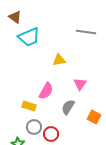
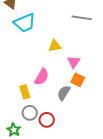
pink triangle: (80, 84) -> (74, 62), moved
yellow rectangle: (29, 106) -> (25, 92), turned 56
orange square: (94, 117) -> (78, 80), moved

